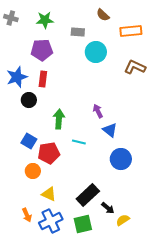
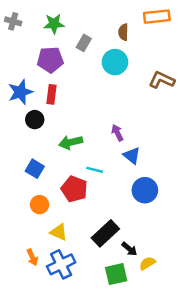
brown semicircle: (103, 15) -> (123, 32), moved, turned 48
orange rectangle: (131, 31) -> (157, 17), moved
gray rectangle: (78, 32) -> (84, 43), moved, turned -64
green arrow: (59, 119) -> (71, 142), turned -108
red pentagon: (49, 153) -> (74, 189), moved, turned 30
green square: (83, 224) -> (116, 274), moved

